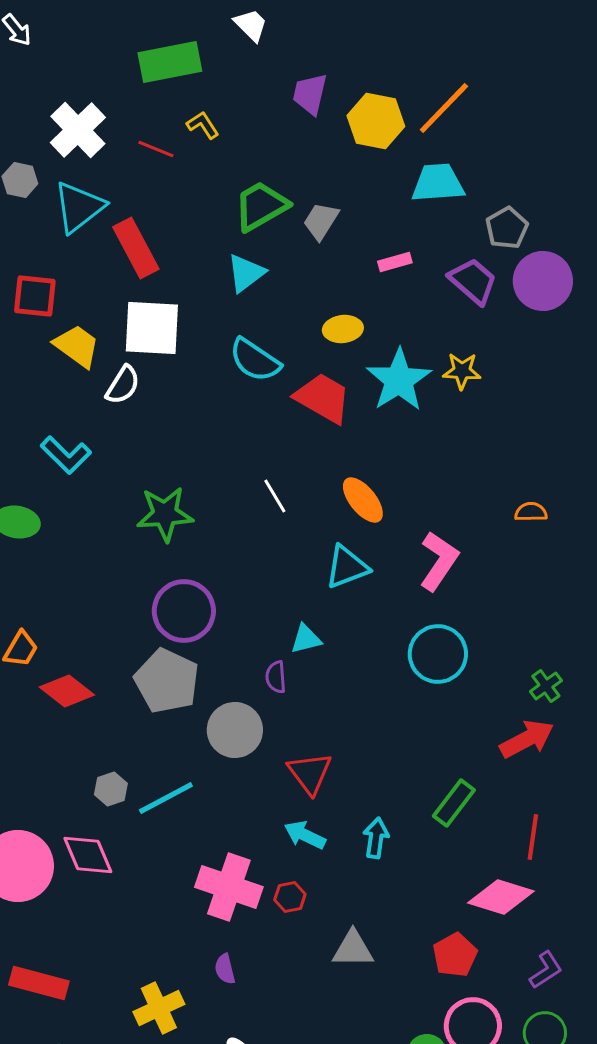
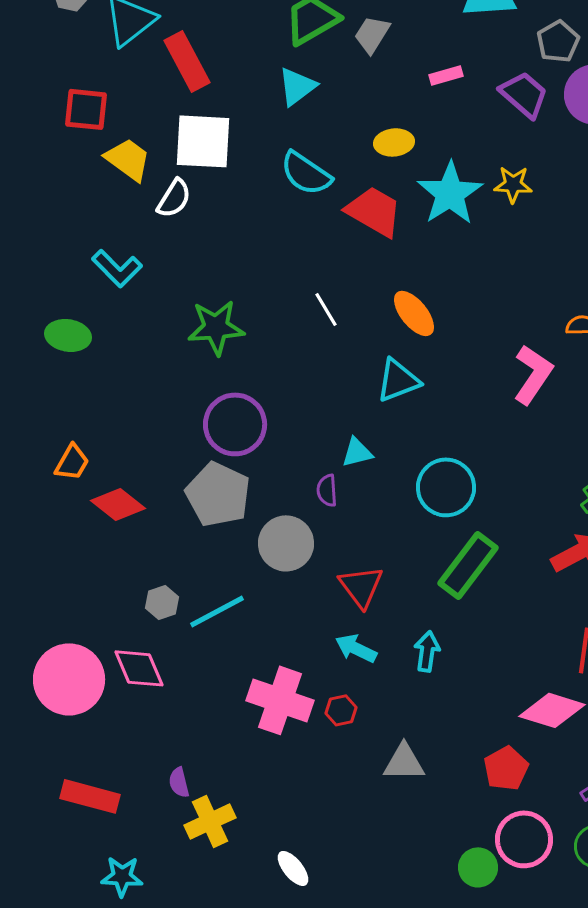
pink L-shape: (439, 561) -> (533, 374), moved
cyan circle: (438, 654) -> (446, 487), moved
green rectangle: (454, 803) -> (468, 565), moved, size x1.4
purple semicircle: (225, 969) -> (179, 782), moved

